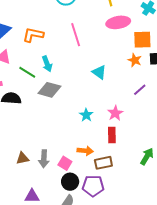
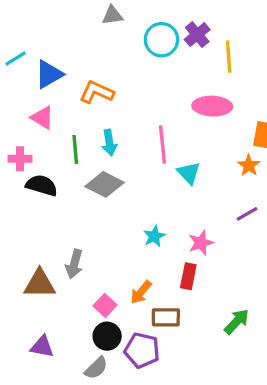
pink ellipse: (118, 22) -> (212, 106), moved
pink line: (76, 35) -> (162, 145), moved
green line: (27, 72) -> (75, 149), turned 42
orange arrow: (85, 151) -> (141, 292), turned 112
brown triangle: (22, 158) -> (40, 284), size x1.5
gray arrow: (44, 159) -> (74, 264), moved

